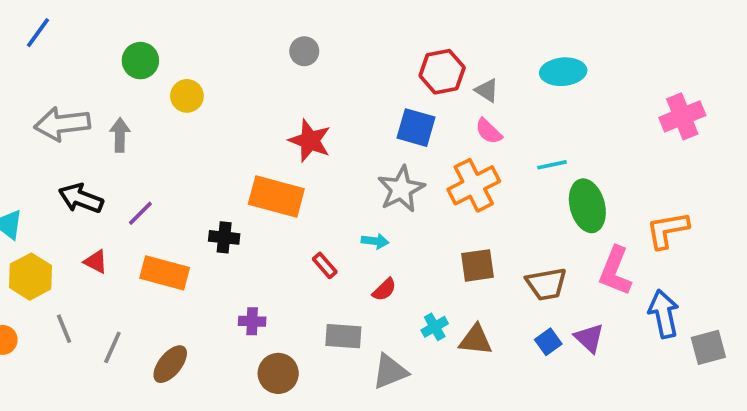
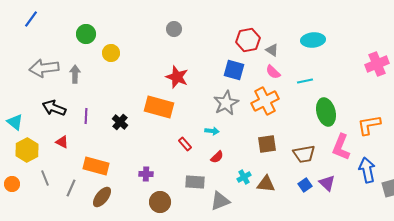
cyan line: (552, 165) -> (305, 81), moved
purple line: (140, 213) -> (86, 116), turned -42
black cross: (224, 237) -> (120, 122), moved, turned 35
orange rectangle: (165, 273) -> (96, 166), moved

